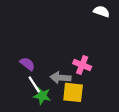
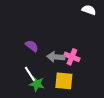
purple semicircle: (27, 64) -> (32, 46), moved
gray arrow: (60, 78) -> (56, 57), moved

